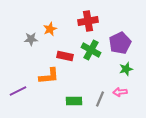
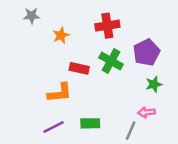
gray star: (31, 39) -> (32, 16), moved
purple line: (18, 91) -> (54, 127), moved
gray line: (100, 99) -> (131, 131), moved

